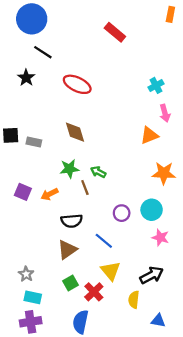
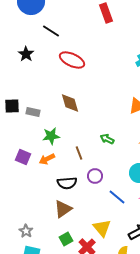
red rectangle: (115, 32) -> (106, 13), turned 30
black line: (43, 52) -> (51, 31), moved
green star: (69, 169) -> (51, 136), moved
green arrow: (98, 172) -> (107, 139), moved
purple circle: (122, 213) -> (95, 176), moved
blue line: (104, 241) -> (117, 197), moved

